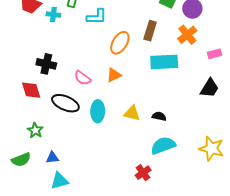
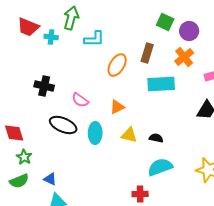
orange triangle: (114, 75) -> (117, 107), moved
red diamond: (31, 90) -> (14, 133), moved
green star: (35, 130) -> (24, 157), moved
blue triangle: (52, 158) -> (50, 179), turned 32
red cross: (143, 173) -> (140, 194), turned 35

